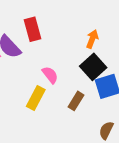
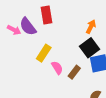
pink semicircle: (50, 75) -> (57, 68), moved
yellow rectangle: (36, 98) -> (44, 53), moved

